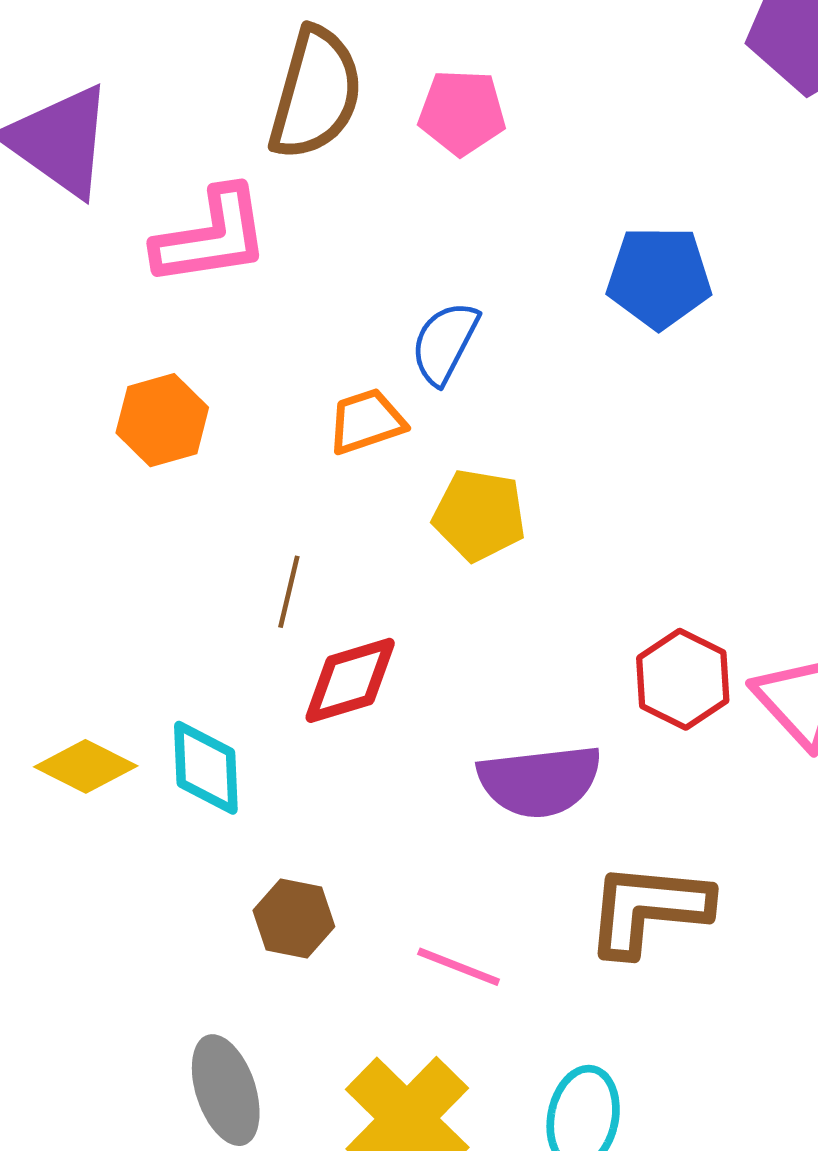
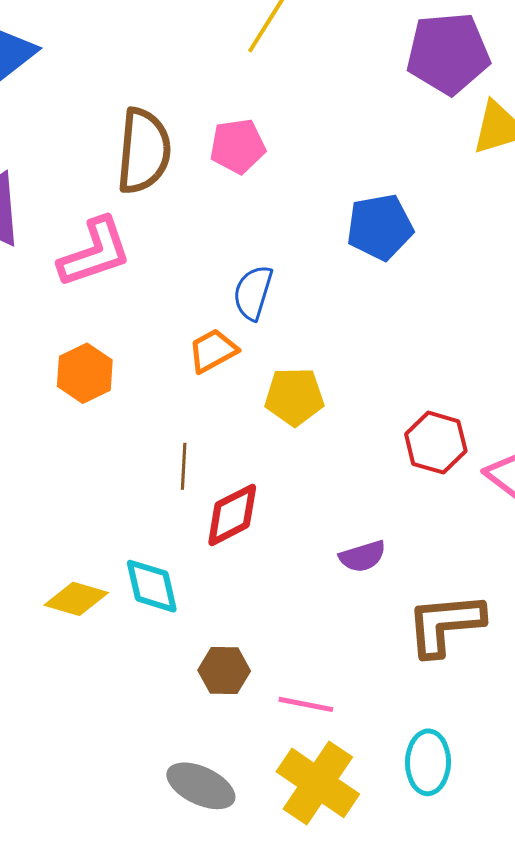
red hexagon: (683, 679) -> (436, 443), moved
purple semicircle: (540, 781) -> (362, 556), size x0.6
pink line: (459, 967) -> (306, 704), moved
gray ellipse: (226, 1090) -> (201, 786), turned -36

